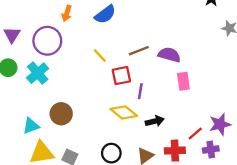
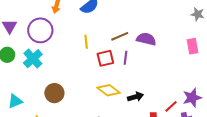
yellow line: (100, 56) -> (86, 42), turned 40
pink rectangle: (183, 81) -> (193, 46), moved
purple line: (140, 91) -> (125, 58), moved
cyan triangle: (31, 126) -> (15, 101), moved

